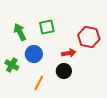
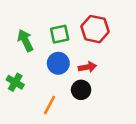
red hexagon: (89, 37) -> (95, 29), moved
blue circle: (34, 54) -> (58, 63), moved

